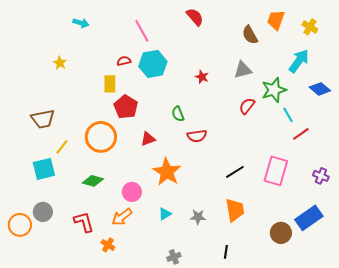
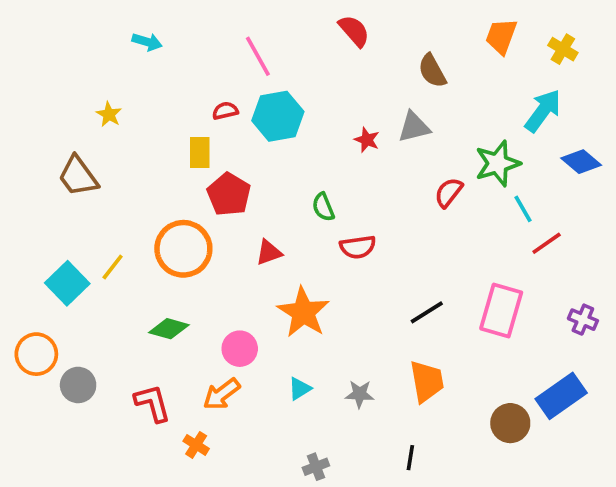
brown semicircle: (250, 35) -> (432, 71), moved
gray triangle: (243, 70) -> (414, 127), moved
brown trapezoid: (43, 119) -> (78, 176), moved, turned 65
cyan square: (44, 169) -> (67, 283), moved, turned -30
orange circle: (20, 225) -> (36, 354), moved

